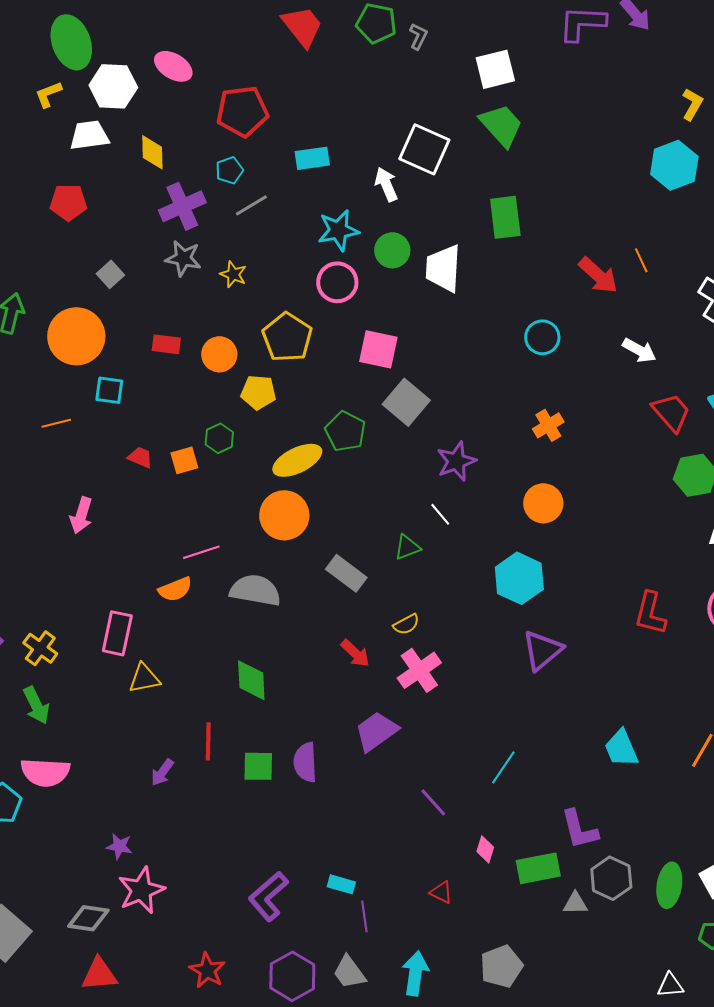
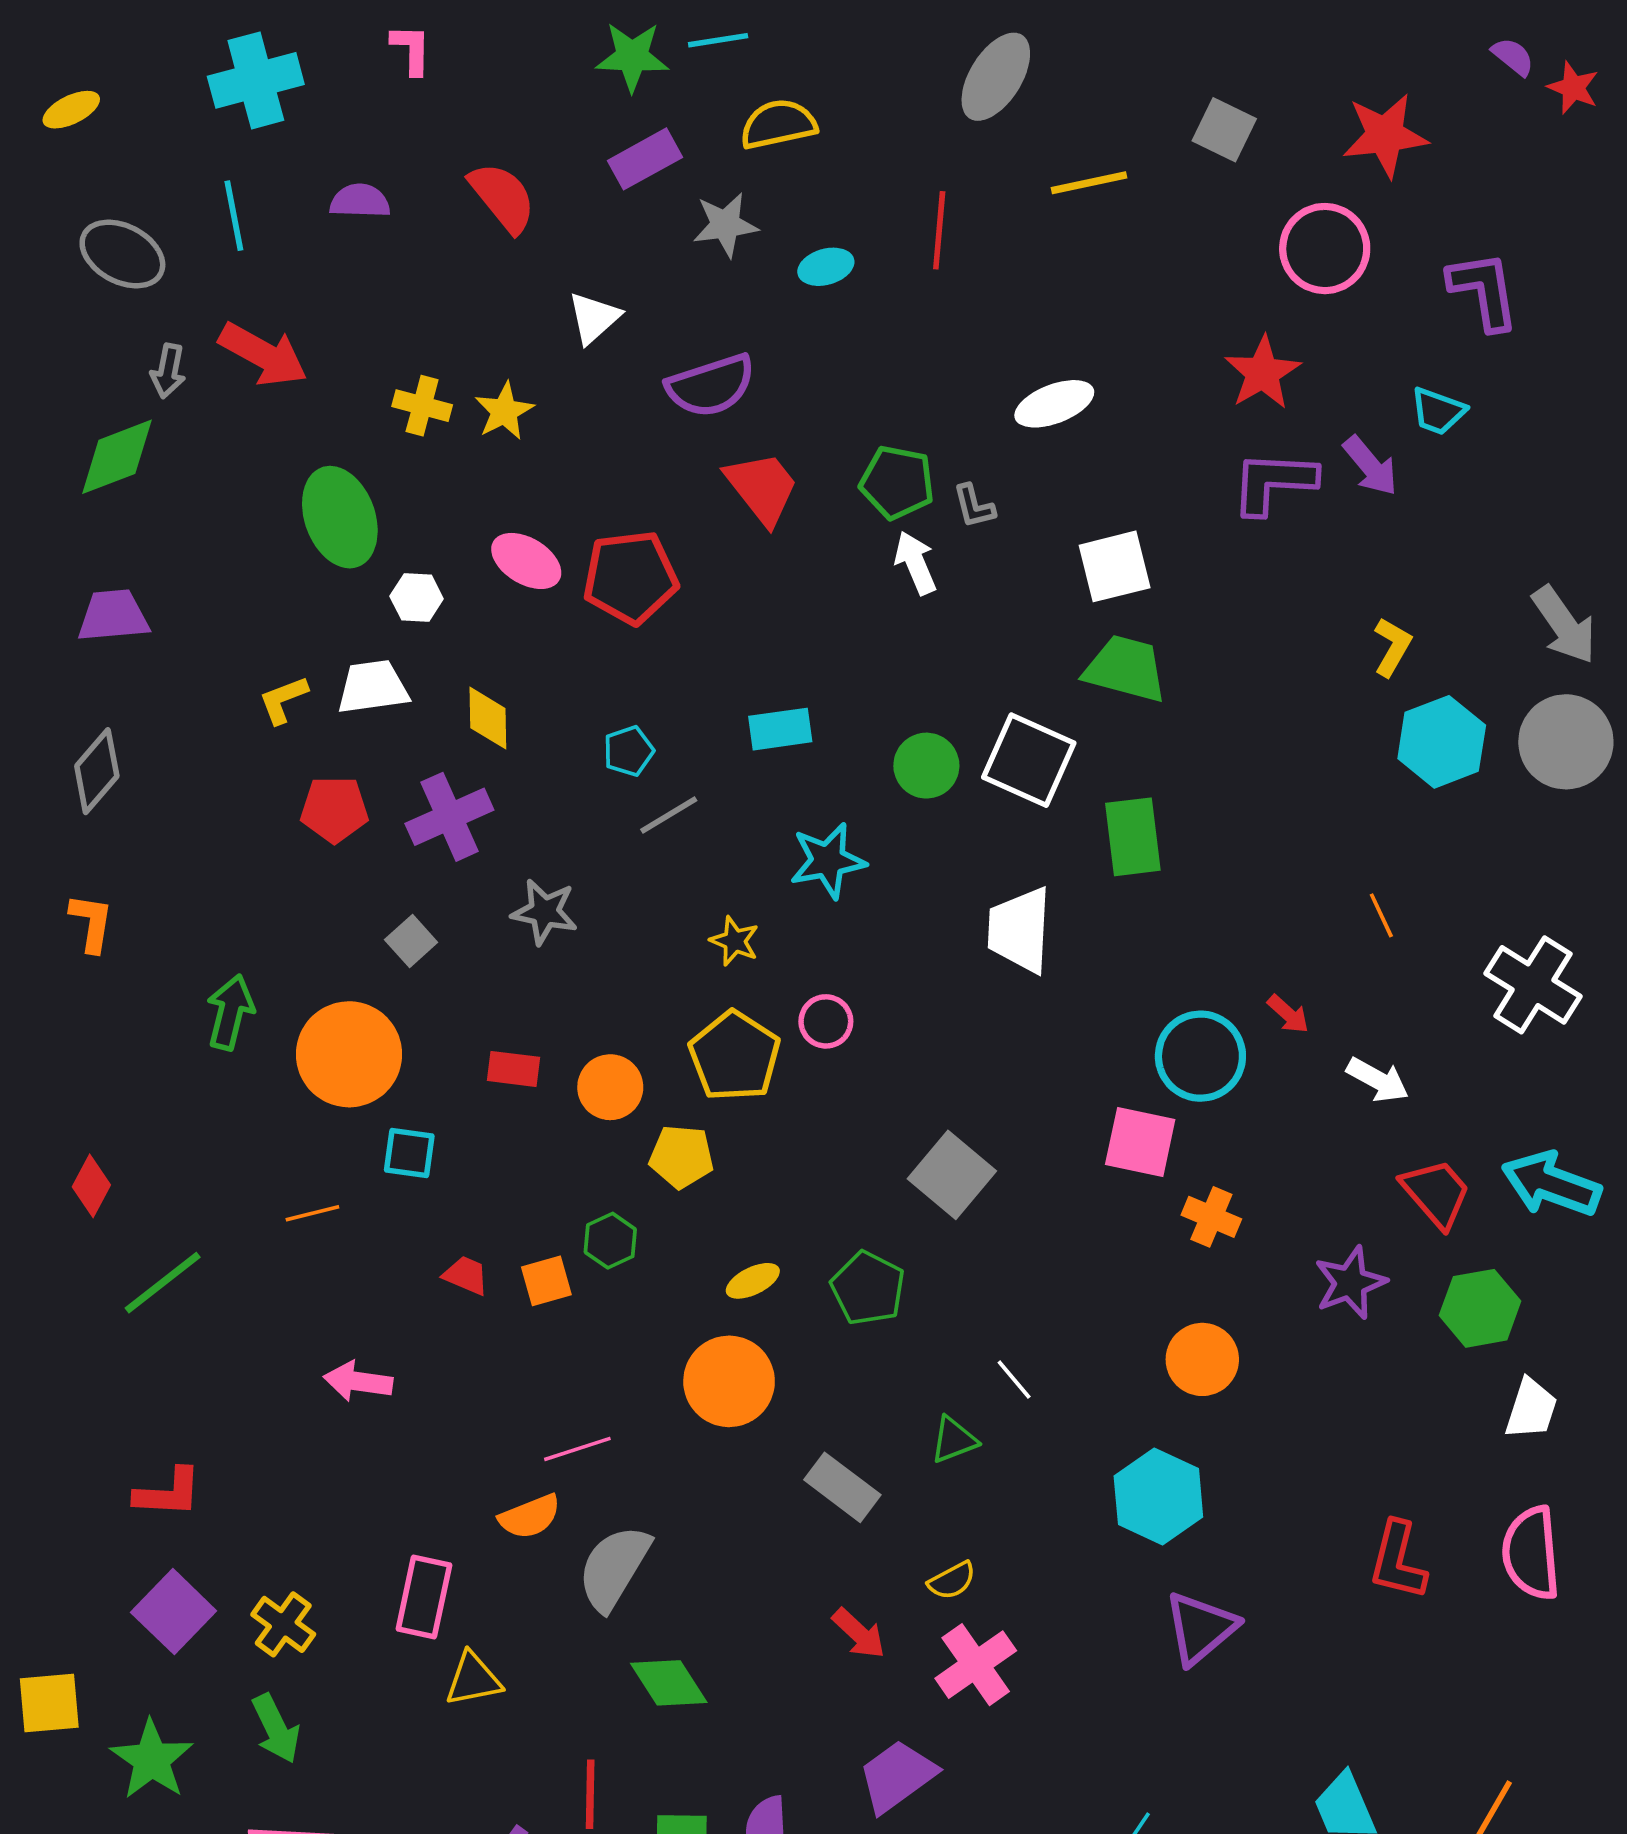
gray L-shape: (418, 36) -> (974, 506), turned 140
white hexagon: (113, 86) -> (417, 597), size x0.6
yellow L-shape: (48, 94) -> (283, 700), moved
yellow L-shape: (692, 104) -> (1392, 647), moved
red pentagon: (242, 111) -> (630, 577), moved
green trapezoid: (501, 125) -> (1126, 669), turned -33
white square: (424, 149) -> (1029, 760), moved
white arrow: (386, 184) -> (915, 563), moved
purple cross: (182, 206) -> (449, 817), moved
green circle: (392, 250) -> (926, 766), moved
yellow star: (233, 274) -> (735, 941), moved
red arrow: (598, 275) -> (1288, 1014), moved, size x0.6
pink circle: (337, 282) -> (826, 1021), moved, size x0.7
cyan circle: (542, 337) -> (1200, 1056), size x1.4
pink square: (378, 349) -> (1140, 1142), moved
orange cross: (548, 425) -> (1211, 1217), turned -36
green pentagon: (345, 431) -> (868, 1288), moved
yellow ellipse: (297, 460) -> (753, 1281), size x0.6
purple star: (456, 461) -> (1350, 1283), moved
pink arrow: (81, 515) -> (358, 1381), turned 81
gray semicircle: (255, 590) -> (614, 1568), moved, turned -69
green diamond: (251, 680) -> (669, 1683), turned -30

